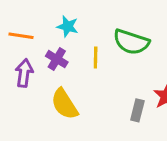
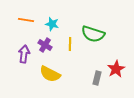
orange line: (21, 36) -> (26, 20), moved
yellow semicircle: (64, 104) -> (50, 74), turned -30

